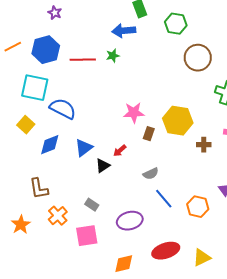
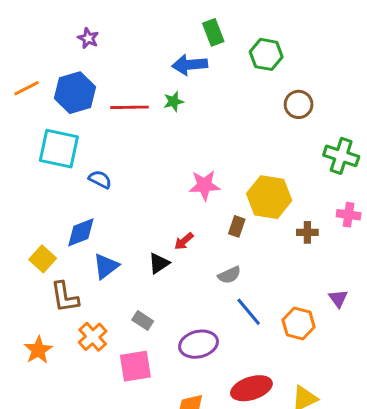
brown circle: (198, 58) -> (299, 104), size x0.7
blue semicircle: (63, 109) -> (100, 179), size x0.6
yellow square: (26, 125) -> (43, 259), moved
brown rectangle: (149, 134) -> (237, 226), moved
blue triangle: (84, 148) -> (106, 266), moved

